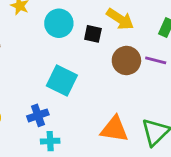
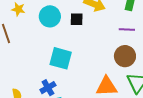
brown circle: (126, 60) -> (125, 56), moved

